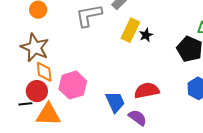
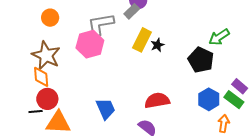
orange diamond: (44, 72) -> (41, 77), moved
pink hexagon: (73, 85) -> (90, 44), moved
blue trapezoid: (115, 102) -> (106, 109), moved

